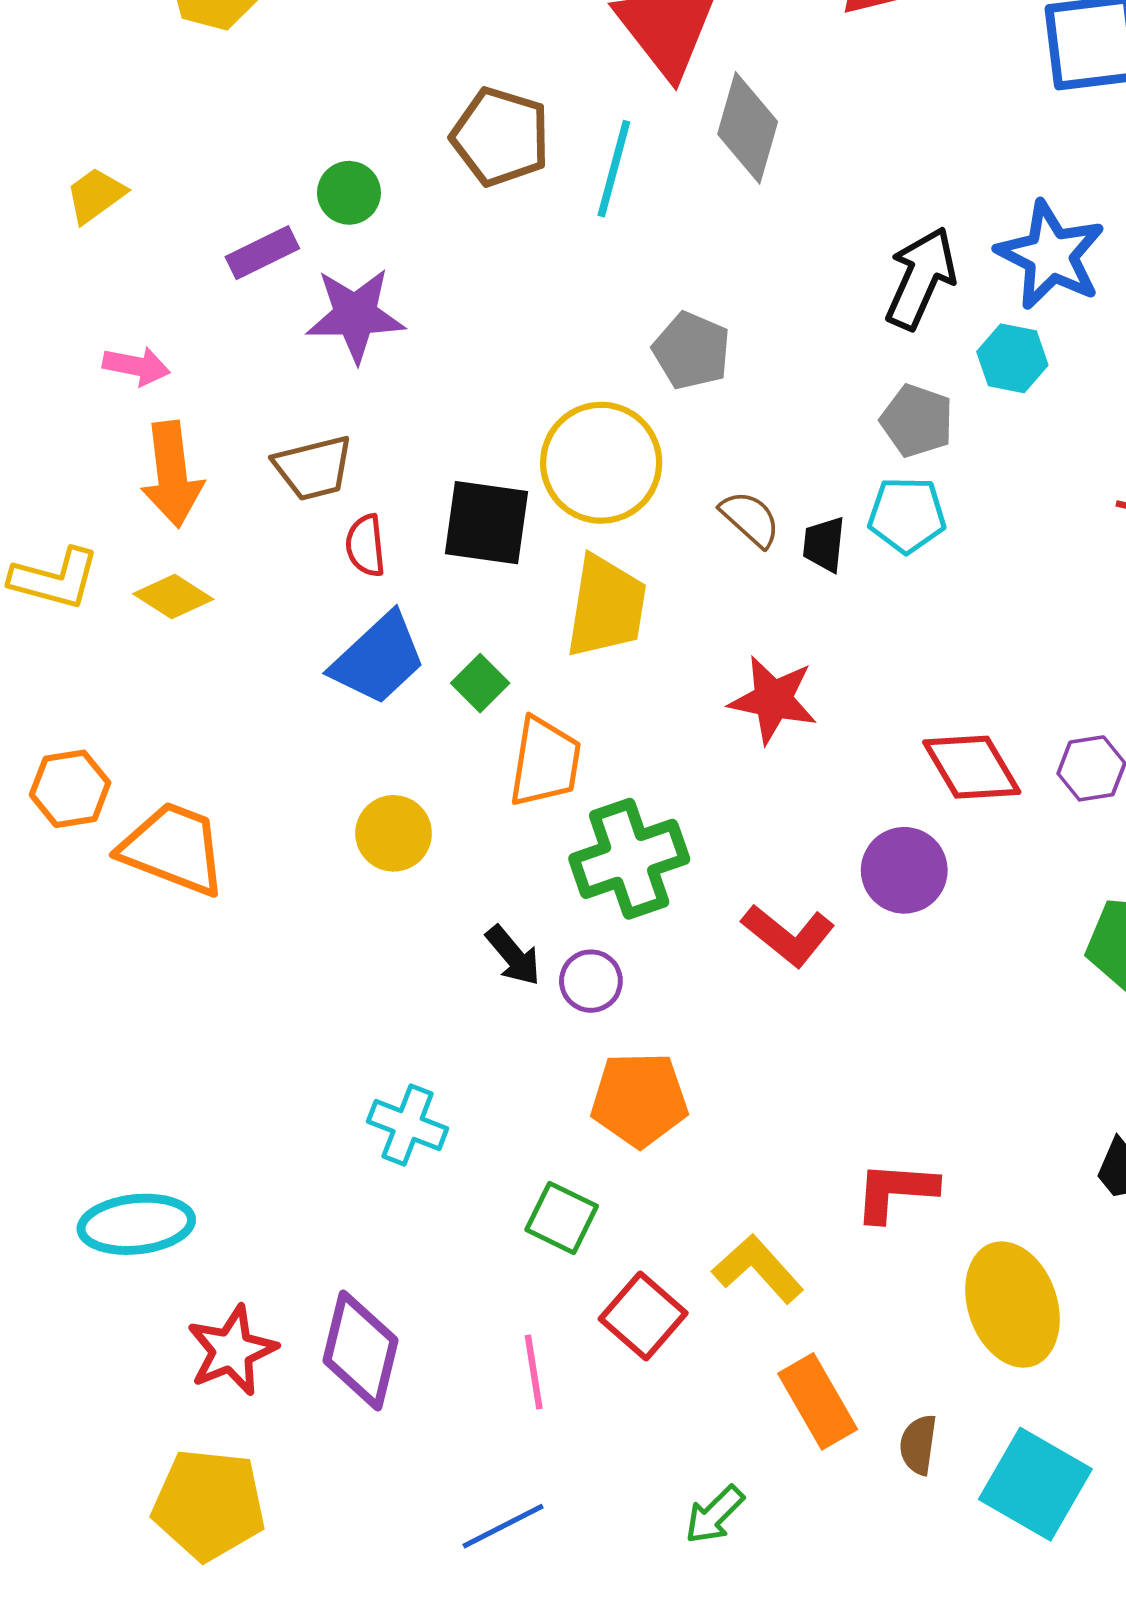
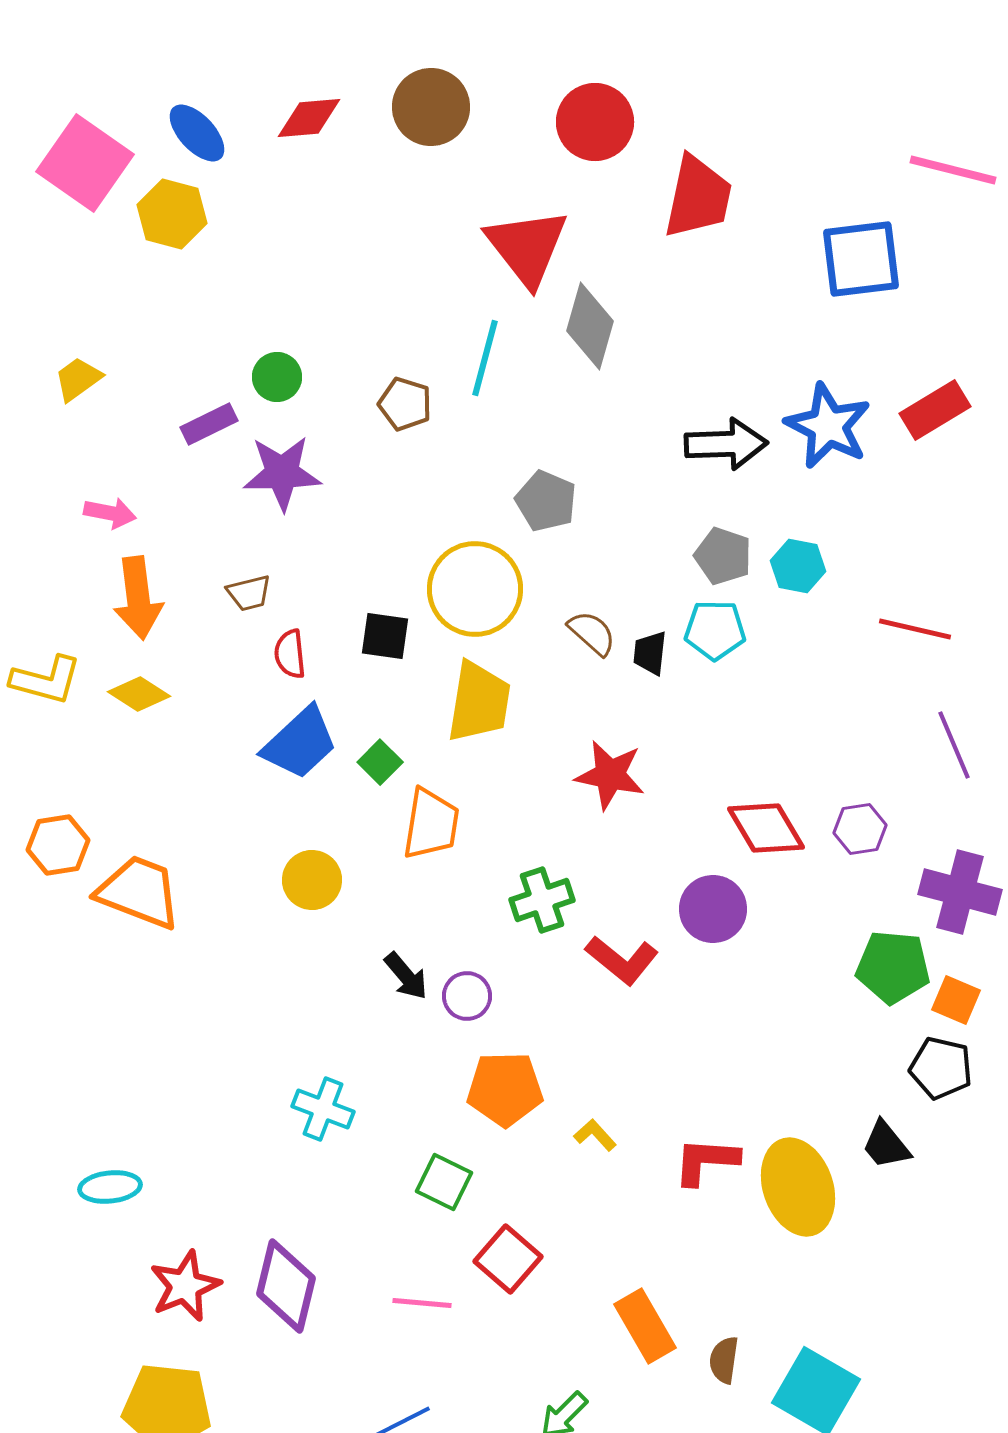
brown pentagon: (501, 137) -> (405, 404), moved, size x0.7
black arrow: (921, 278) -> (726, 444), turned 64
cyan hexagon: (1012, 358) -> (798, 566), moved
brown trapezoid: (313, 468) -> (249, 593), size x0.7
black square: (487, 523) -> (385, 636), size x0.7
green cross: (629, 859) -> (542, 900), moved, size x0.7
cyan ellipse: (136, 1224) -> (110, 1187), size x0.7
yellow L-shape: (758, 1269) -> (595, 1135), moved, size x0.6
yellow ellipse: (1012, 1305) -> (798, 1187), moved
pink line: (534, 1372) -> (422, 1303), turned -76

